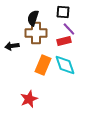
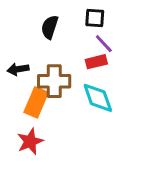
brown cross: (36, 33) -> (54, 81), moved
orange rectangle: (43, 65) -> (36, 102), moved
red star: (29, 99) -> (30, 141), moved

